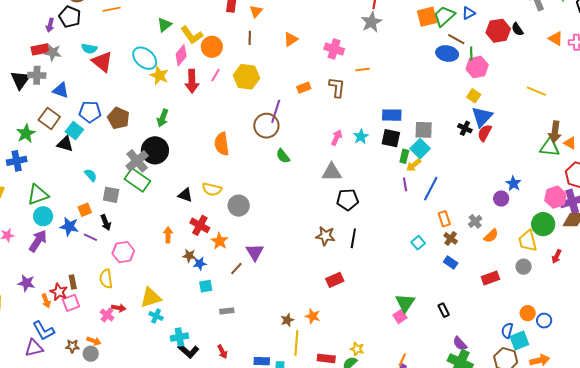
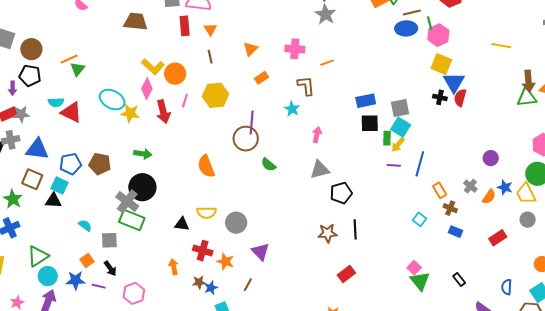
green triangle: (165, 25) -> (78, 69), moved
brown line: (456, 39) -> (412, 12), turned -30
orange rectangle: (304, 88) -> (262, 78), moved
blue triangle: (61, 90) -> (37, 149), size x1.4
yellow square: (474, 96) -> (441, 64), size x1.5
green arrow: (163, 118) -> (143, 154), turned -90
cyan star: (361, 137) -> (292, 109), moved
blue star: (513, 183) -> (505, 187), moved
purple line: (405, 184) -> (394, 165), turned -64
purple triangle: (255, 252) -> (260, 252), moved
pink square: (400, 316) -> (414, 268), moved
blue semicircle: (507, 330) -> (507, 287), moved

